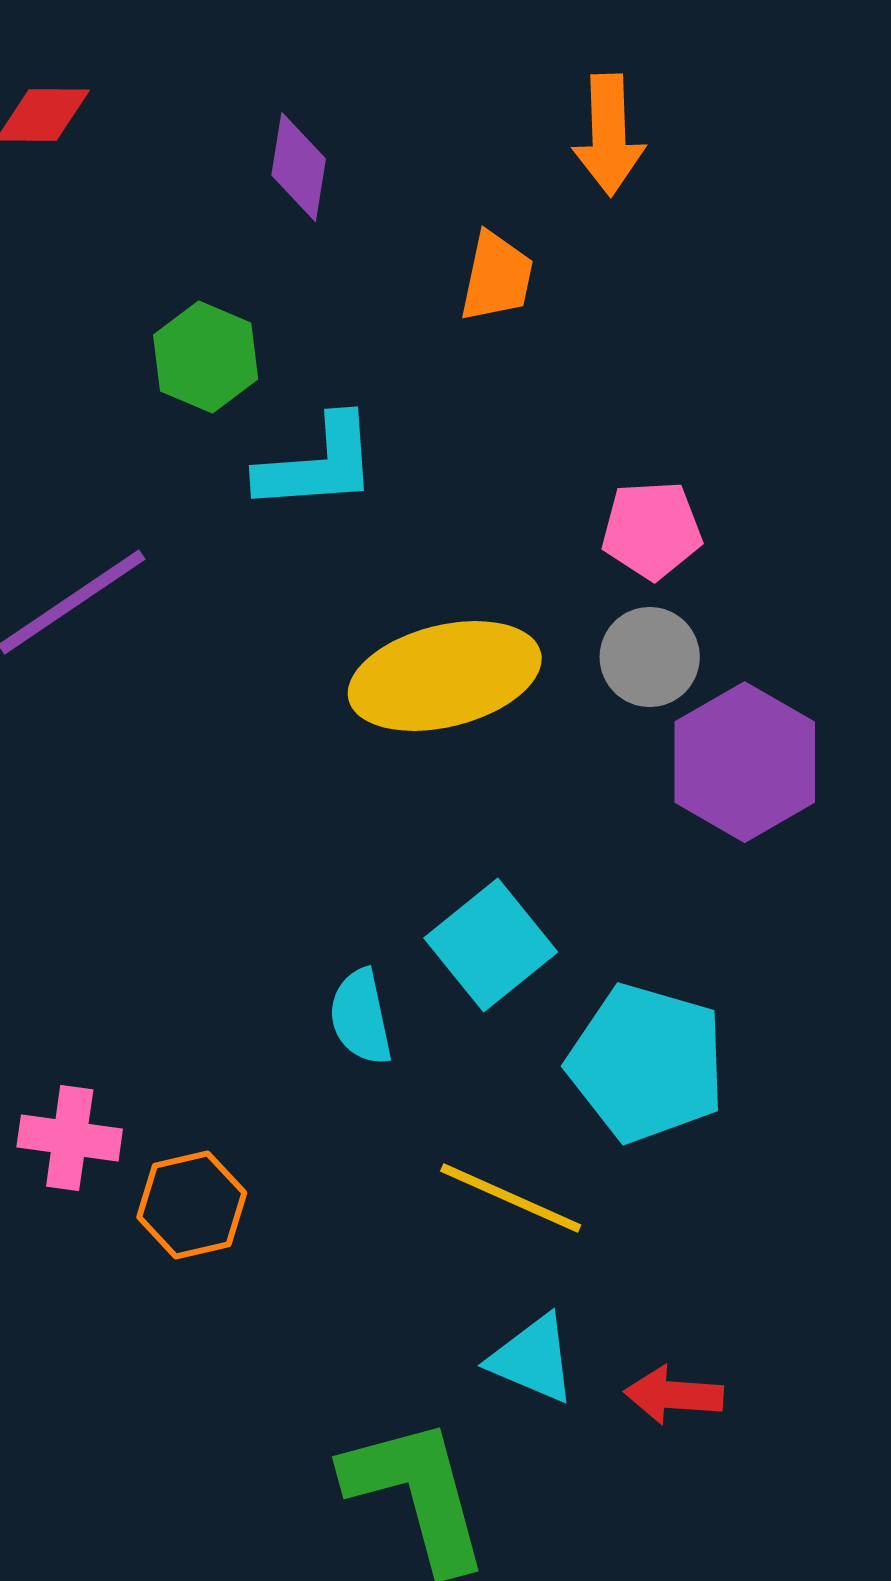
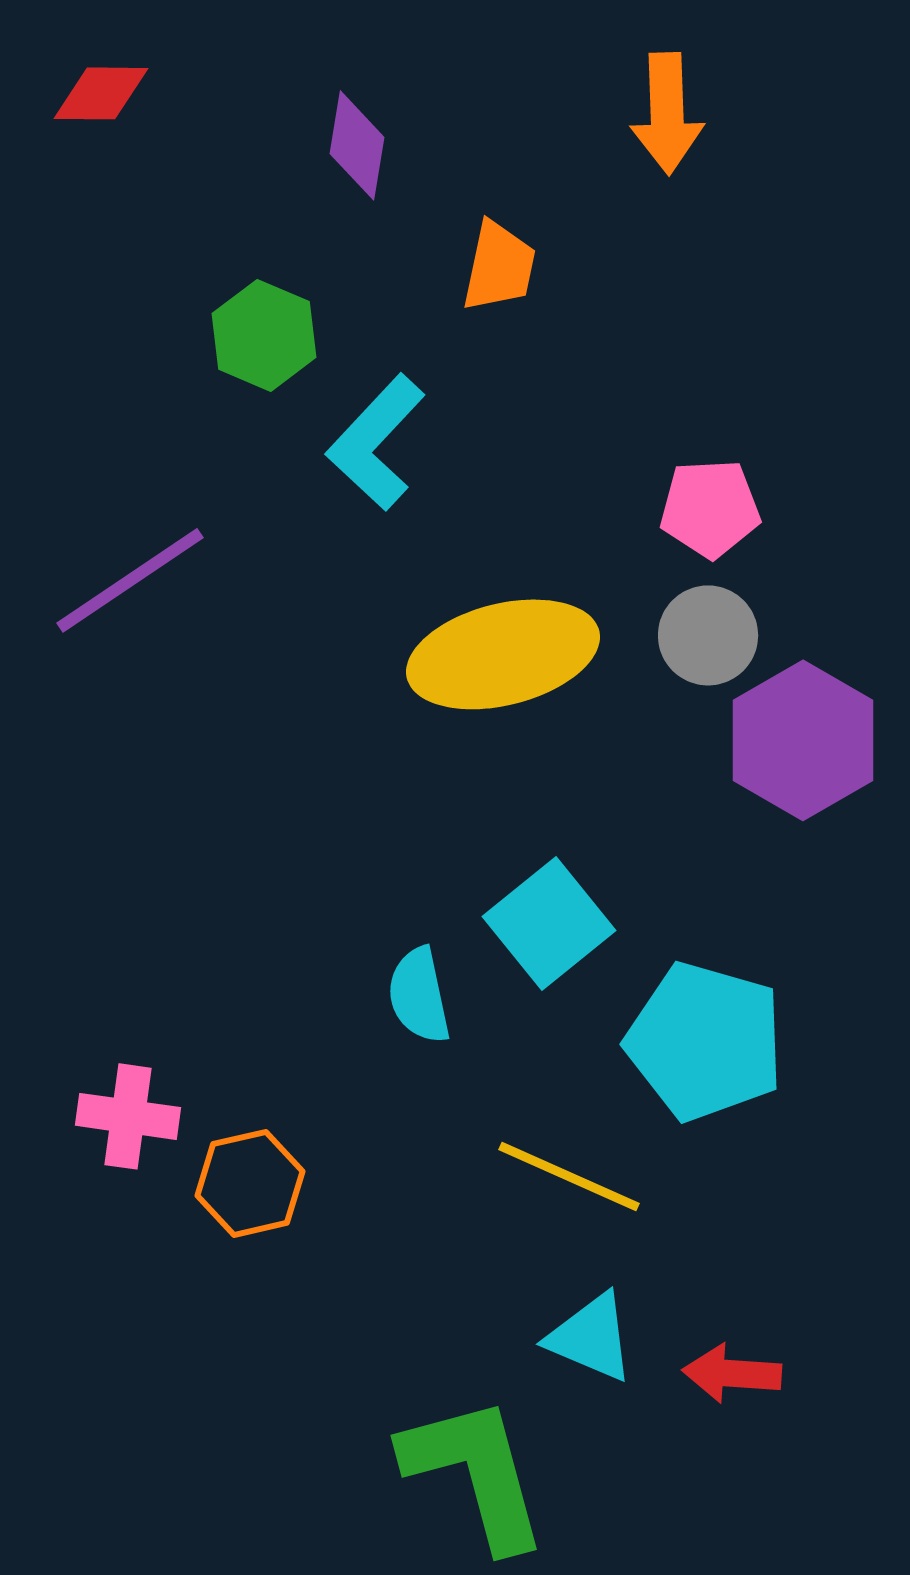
orange trapezoid: (497, 277) -> (499, 266), moved
cyan L-shape: (318, 464) -> (376, 442), turned 137

